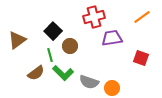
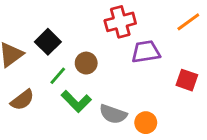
black square: (53, 31) -> (48, 42), moved
green line: (50, 55) -> (58, 76), turned 56
brown semicircle: (36, 73) -> (22, 100), moved

